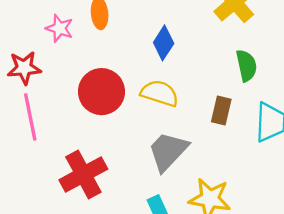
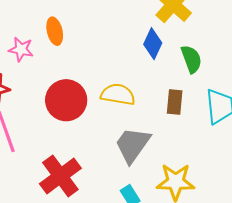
blue diamond: (164, 43) -> (153, 44), moved

